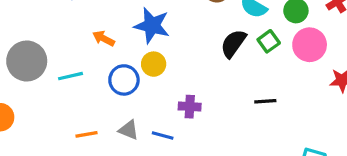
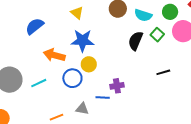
orange arrow: (104, 38) -> (54, 55), size x1.5
blue line: (163, 136) -> (103, 98), moved

